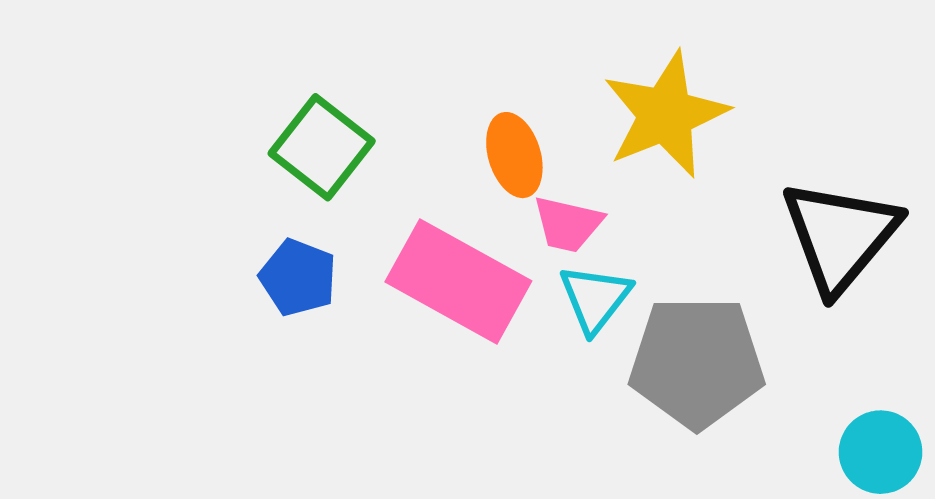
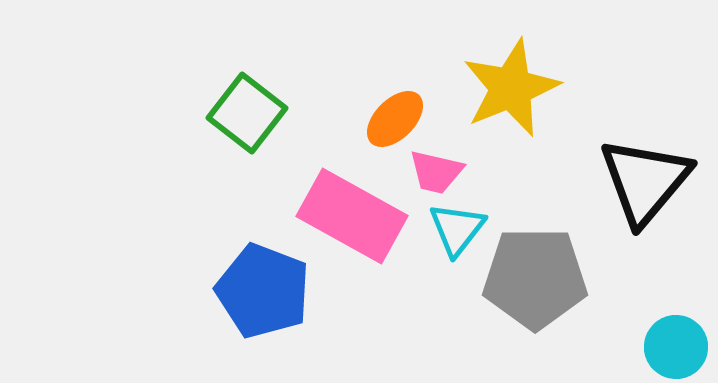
orange ellipse: (514, 155) -> (395, 119), turned 62
blue pentagon: (298, 278) -> (263, 291), moved, size x1.6

